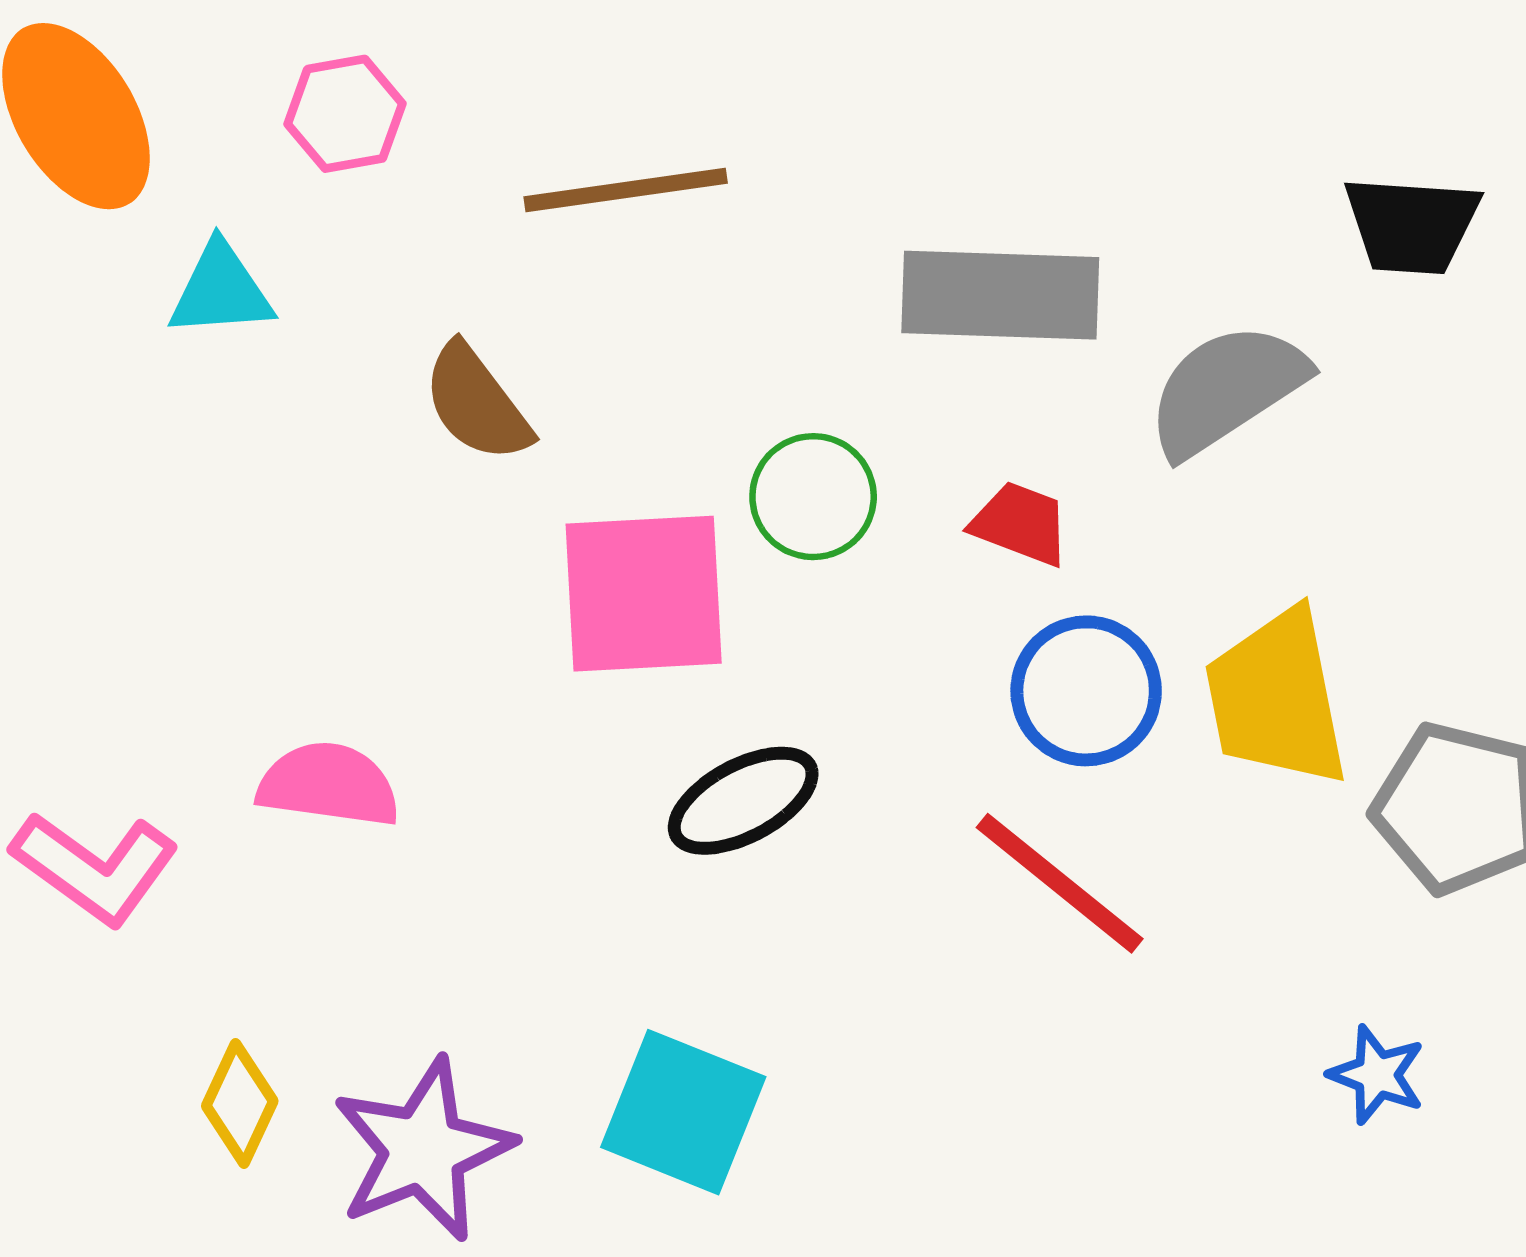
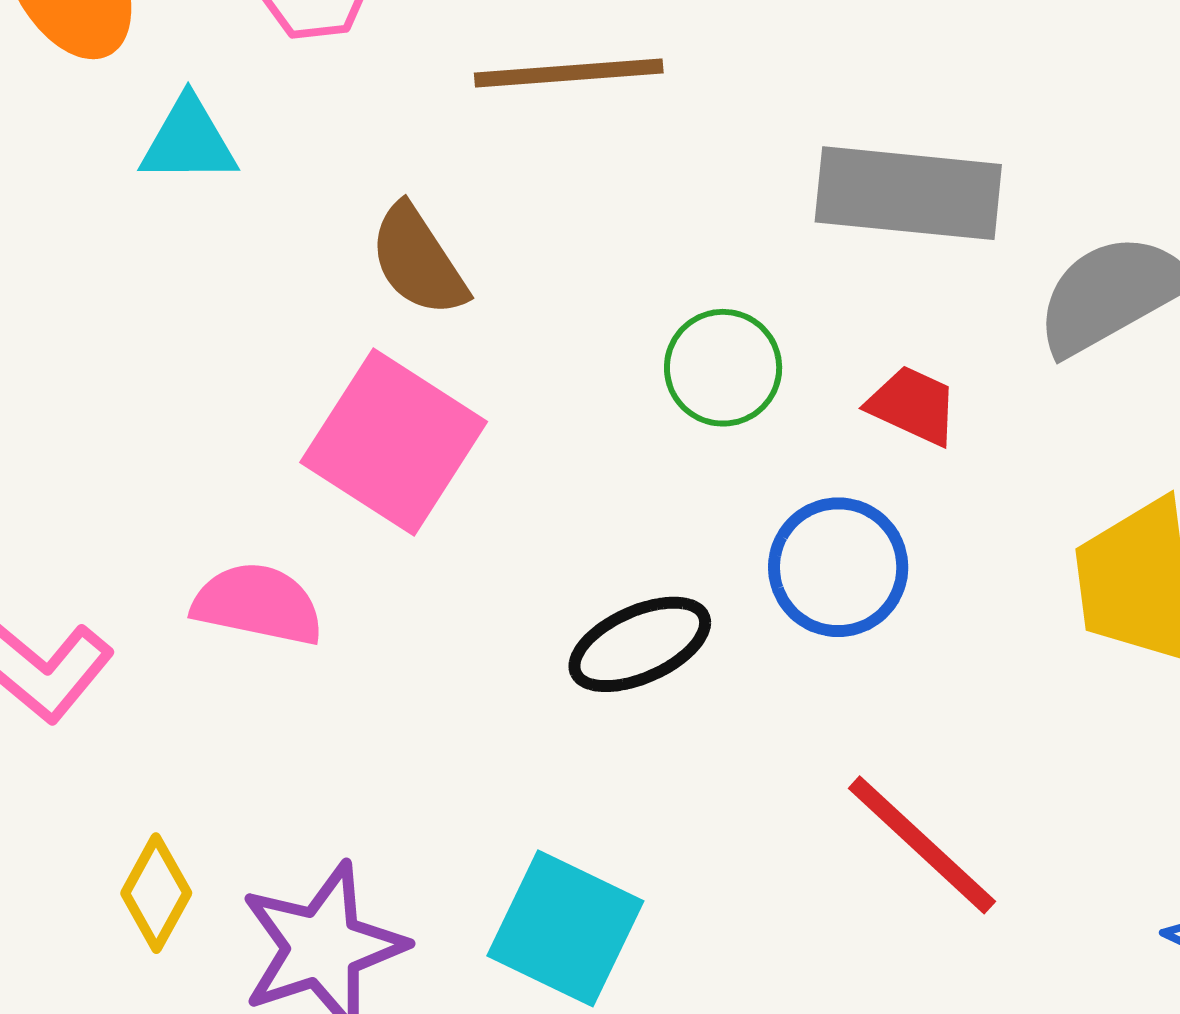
pink square: (644, 594) -> (394, 442), moved, turned 32
blue circle: (1086, 691) -> (838, 567), moved
red line: (1060, 883) -> (922, 845), moved

